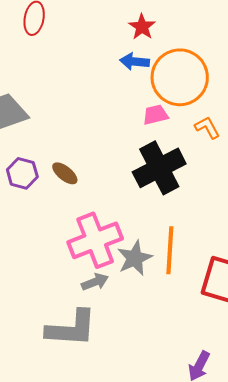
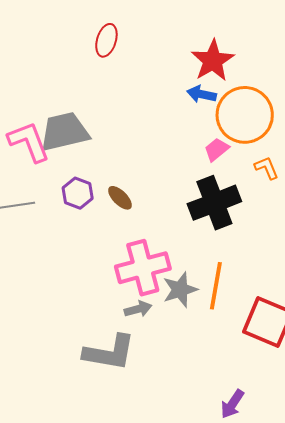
red star: (142, 27) -> (213, 61), size x1.6
pink trapezoid: (155, 115) -> (217, 150), turned -32

